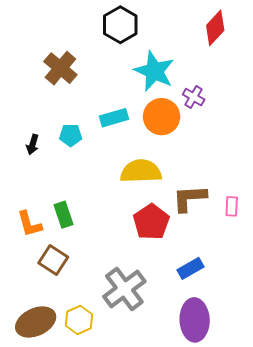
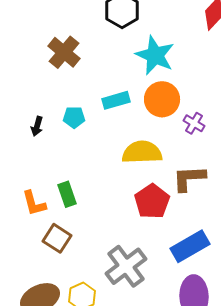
purple cross: (194, 97) -> (194, 123), moved
blue rectangle: (190, 268) -> (190, 246), size x1.5

